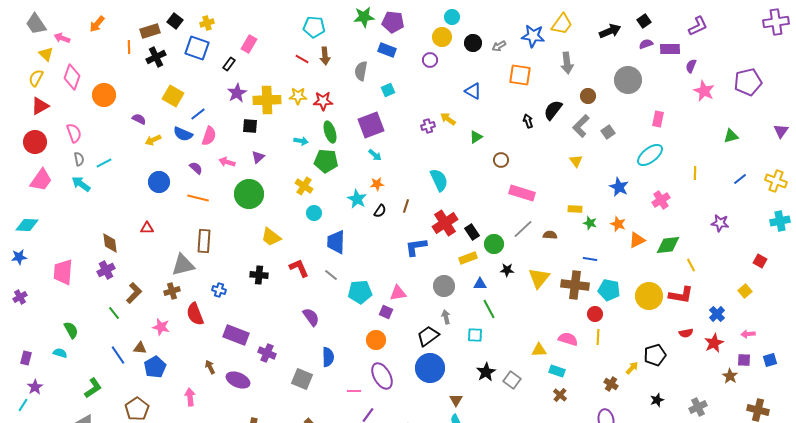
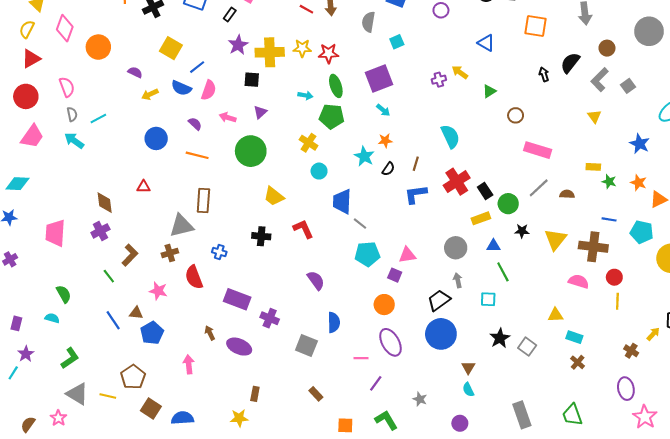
blue L-shape: (416, 247) -> (416, 194), moved
gray line: (331, 275) -> (360, 224), moved
cyan pentagon: (609, 290) -> (642, 232), moved
pink semicircle: (568, 339) -> (579, 281), moved
green L-shape: (93, 388) -> (70, 358), moved

